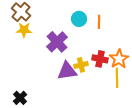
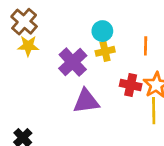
orange line: (99, 22) -> (146, 46), moved
yellow cross: (81, 65) -> (105, 51), moved

